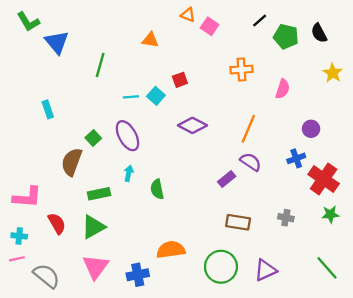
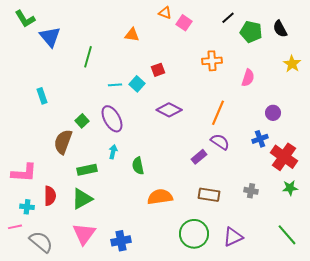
red semicircle: (57, 223) -> (50, 196), turned 30
cyan cross: (19, 236) -> (27, 207), moved
orange semicircle: (171, 250) -> (160, 197), moved

